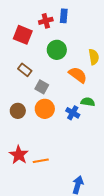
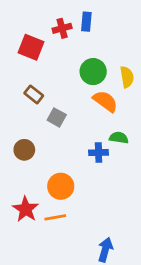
green circle: (57, 50) -> (93, 72), moved
orange circle: (45, 109) -> (61, 186), moved
blue cross: (73, 113) -> (99, 153), turned -32

